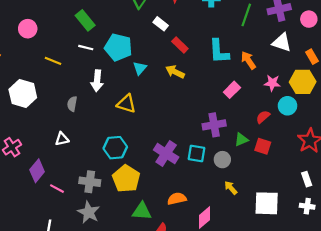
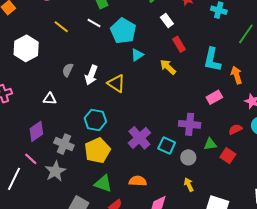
white arrow: (97, 81) -> (91, 75), moved
purple diamond: (37, 171) -> (36, 131), moved
pink line: (57, 189) -> (31, 159), moved

